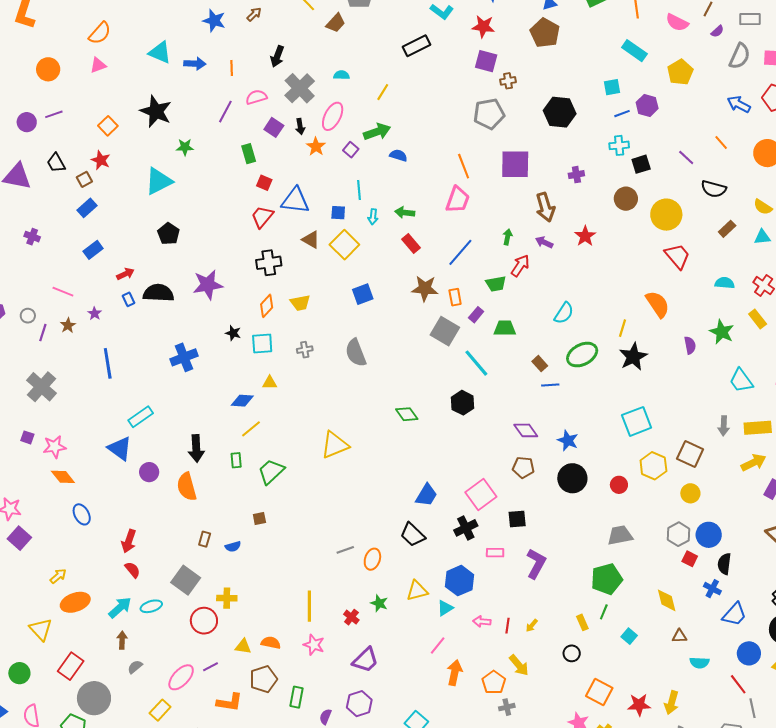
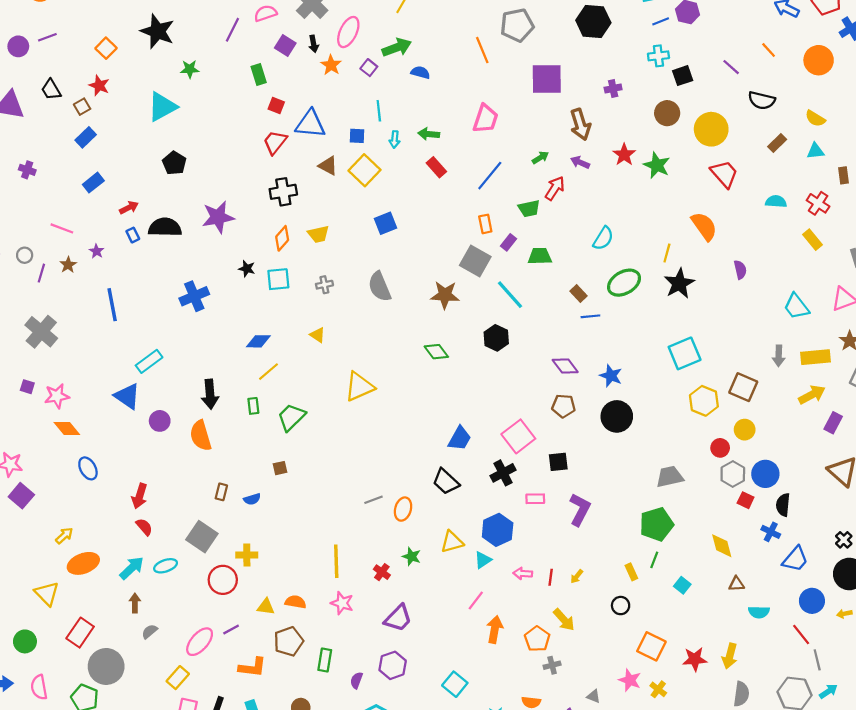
orange line: (464, 166) -> (482, 50), moved
green arrow: (508, 237) -> (540, 158), turned 49
brown star: (425, 288) -> (445, 295), moved
green star: (722, 332) -> (657, 165), moved
yellow triangle: (270, 383) -> (318, 335), moved, turned 35
red circle: (619, 485) -> (720, 448), moved

